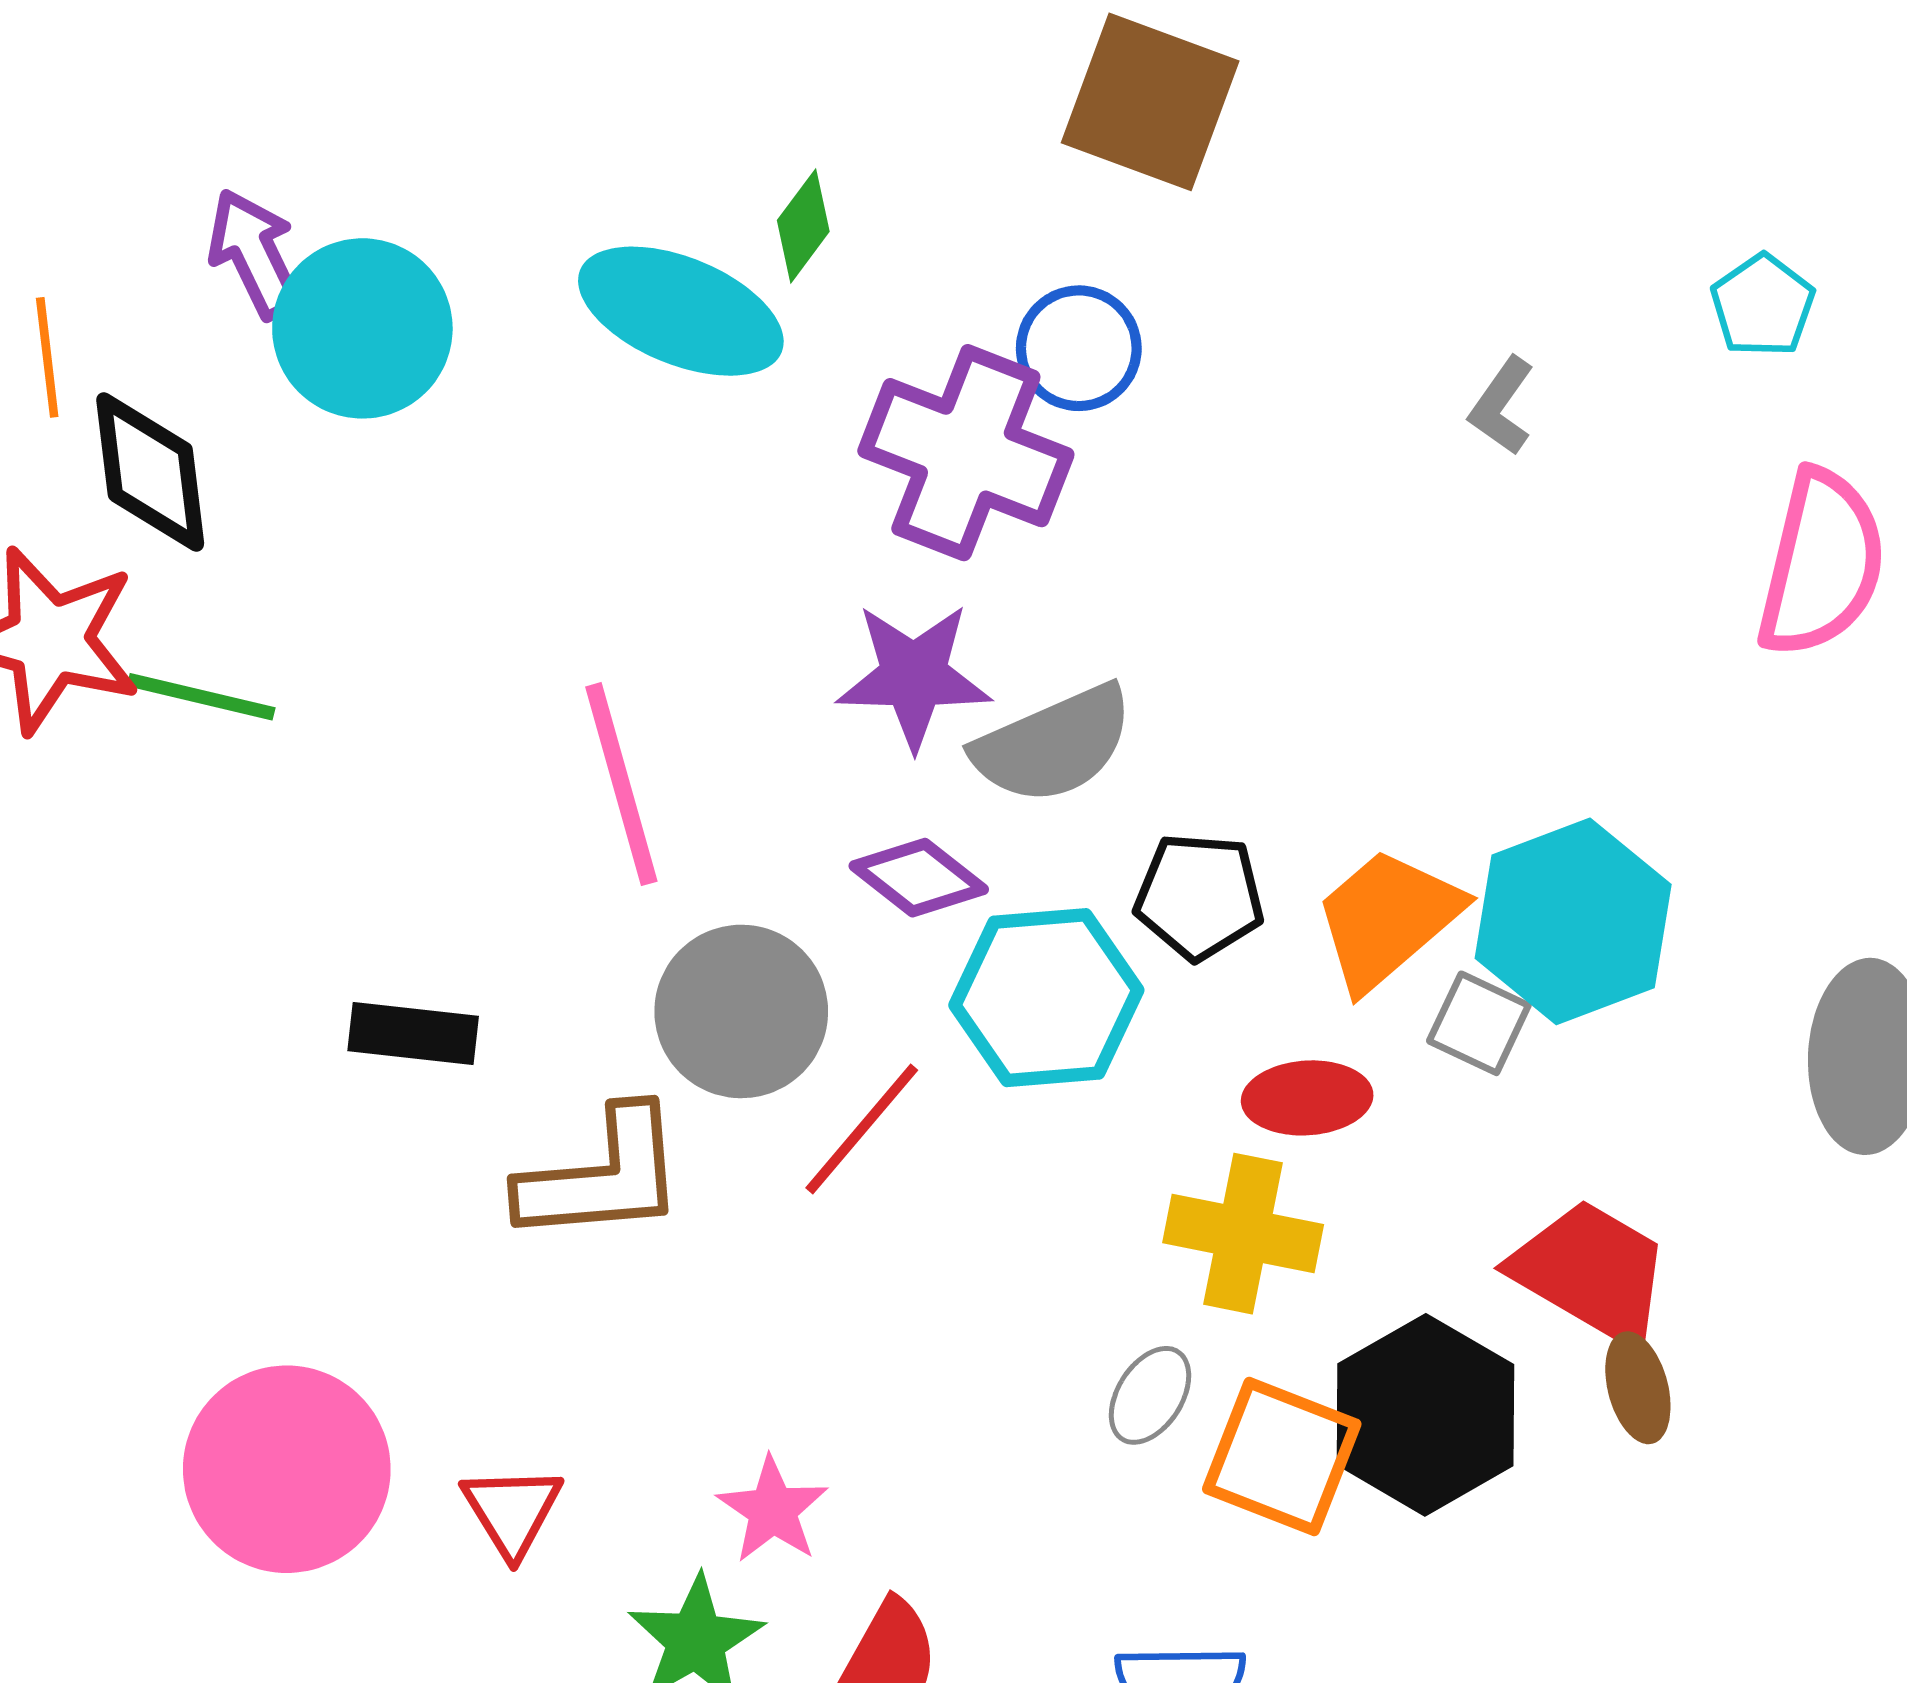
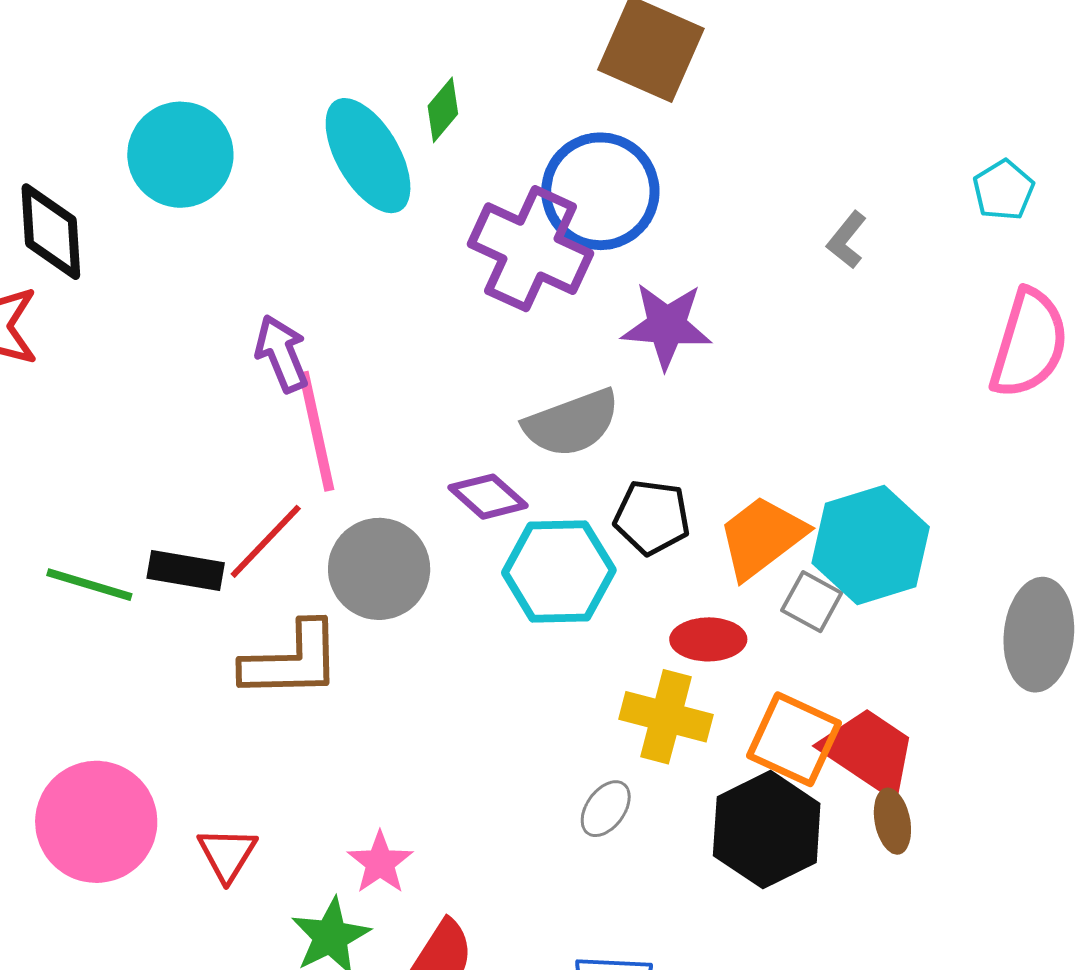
purple arrow: (255, 254) -> (282, 354), moved
cyan ellipse: (681, 311) -> (368, 156), turned 34
blue circle: (1079, 348) -> (600, 191), size x1.6
purple star: (914, 676) -> (667, 326), moved
green line: (201, 697) -> (89, 585), moved
red line: (862, 1129) -> (266, 541), moved
orange square: (1282, 1456) -> (794, 739), moved

